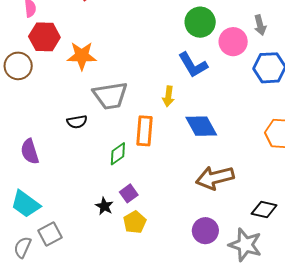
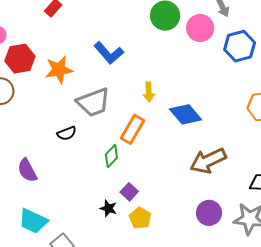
blue L-shape: (193, 65) -> (109, 53), moved
orange rectangle: (144, 131) -> (133, 129), turned 36

